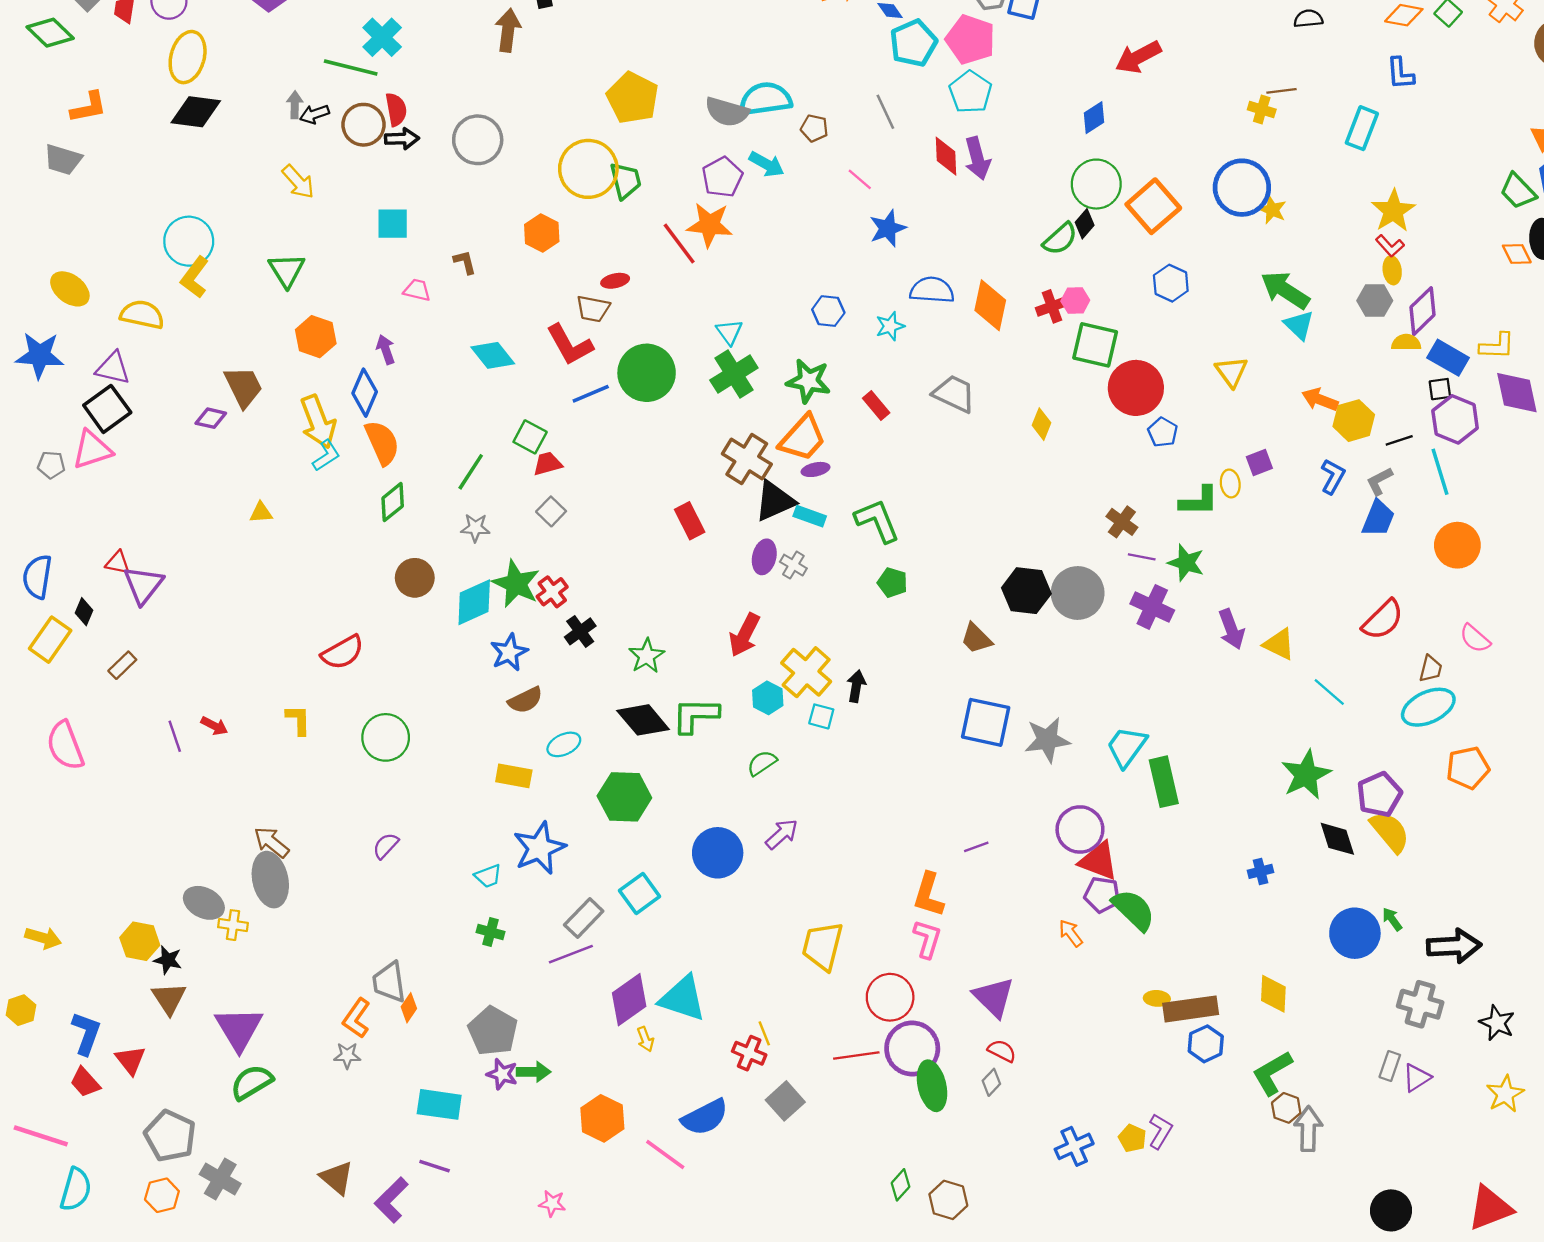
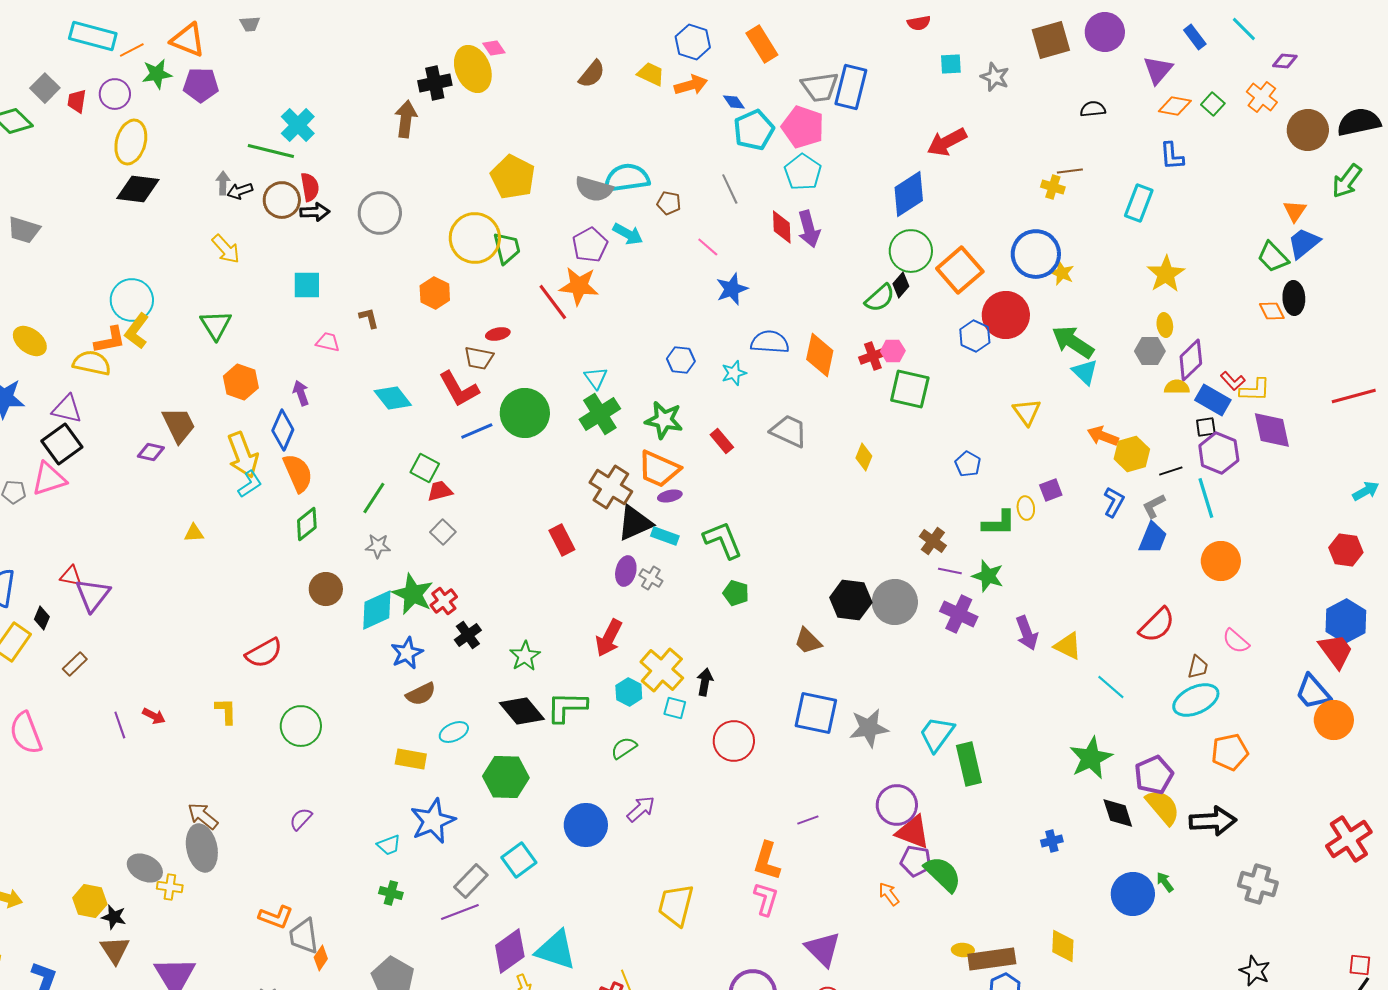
orange L-shape: (89, 107) -> (110, 340), moved
blue diamond: (1094, 118) -> (909, 194), size x1.6
red L-shape: (1390, 246) -> (1233, 381), moved
red circle: (1136, 388) -> (1006, 315), moved
orange trapezoid: (803, 438) -> (659, 469), turned 72
black arrow: (1454, 946) -> (1213, 821), moved
red circle: (890, 997) -> (734, 741), moved
gray cross: (1420, 1004) -> (1258, 884), moved
orange L-shape: (356, 1018) -> (276, 917), moved, turned -104

